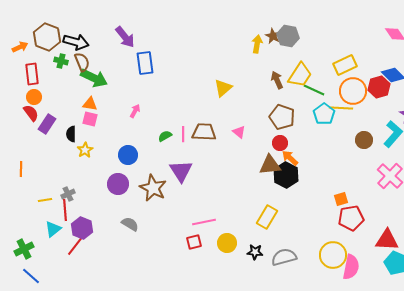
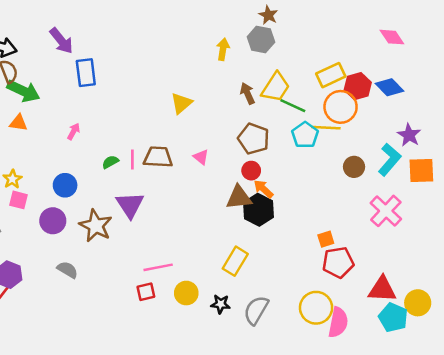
brown star: (273, 36) -> (268, 15), moved
red hexagon: (379, 87) -> (358, 86), moved
pink square: (90, 119) -> (19, 200), moved
gray semicircle: (284, 257) -> (256, 310), turned -45

